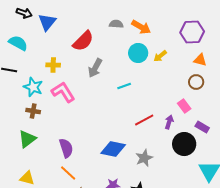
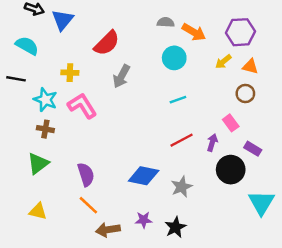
gray semicircle: (116, 24) -> (166, 22), moved
orange arrow: (141, 27) -> (194, 32), moved
yellow arrow: (160, 56) -> (223, 62), moved
cyan line: (124, 86) -> (178, 100), moved

